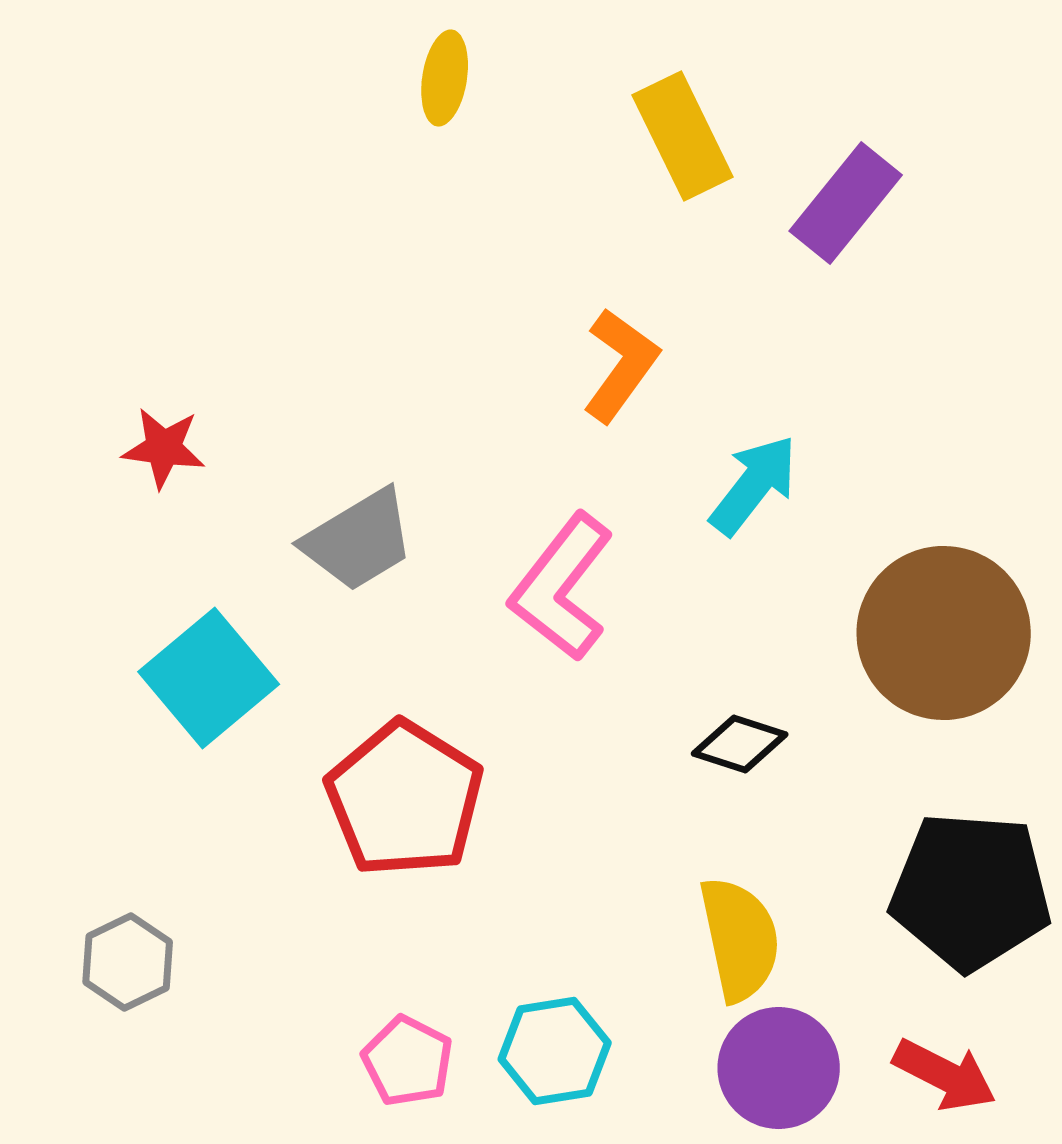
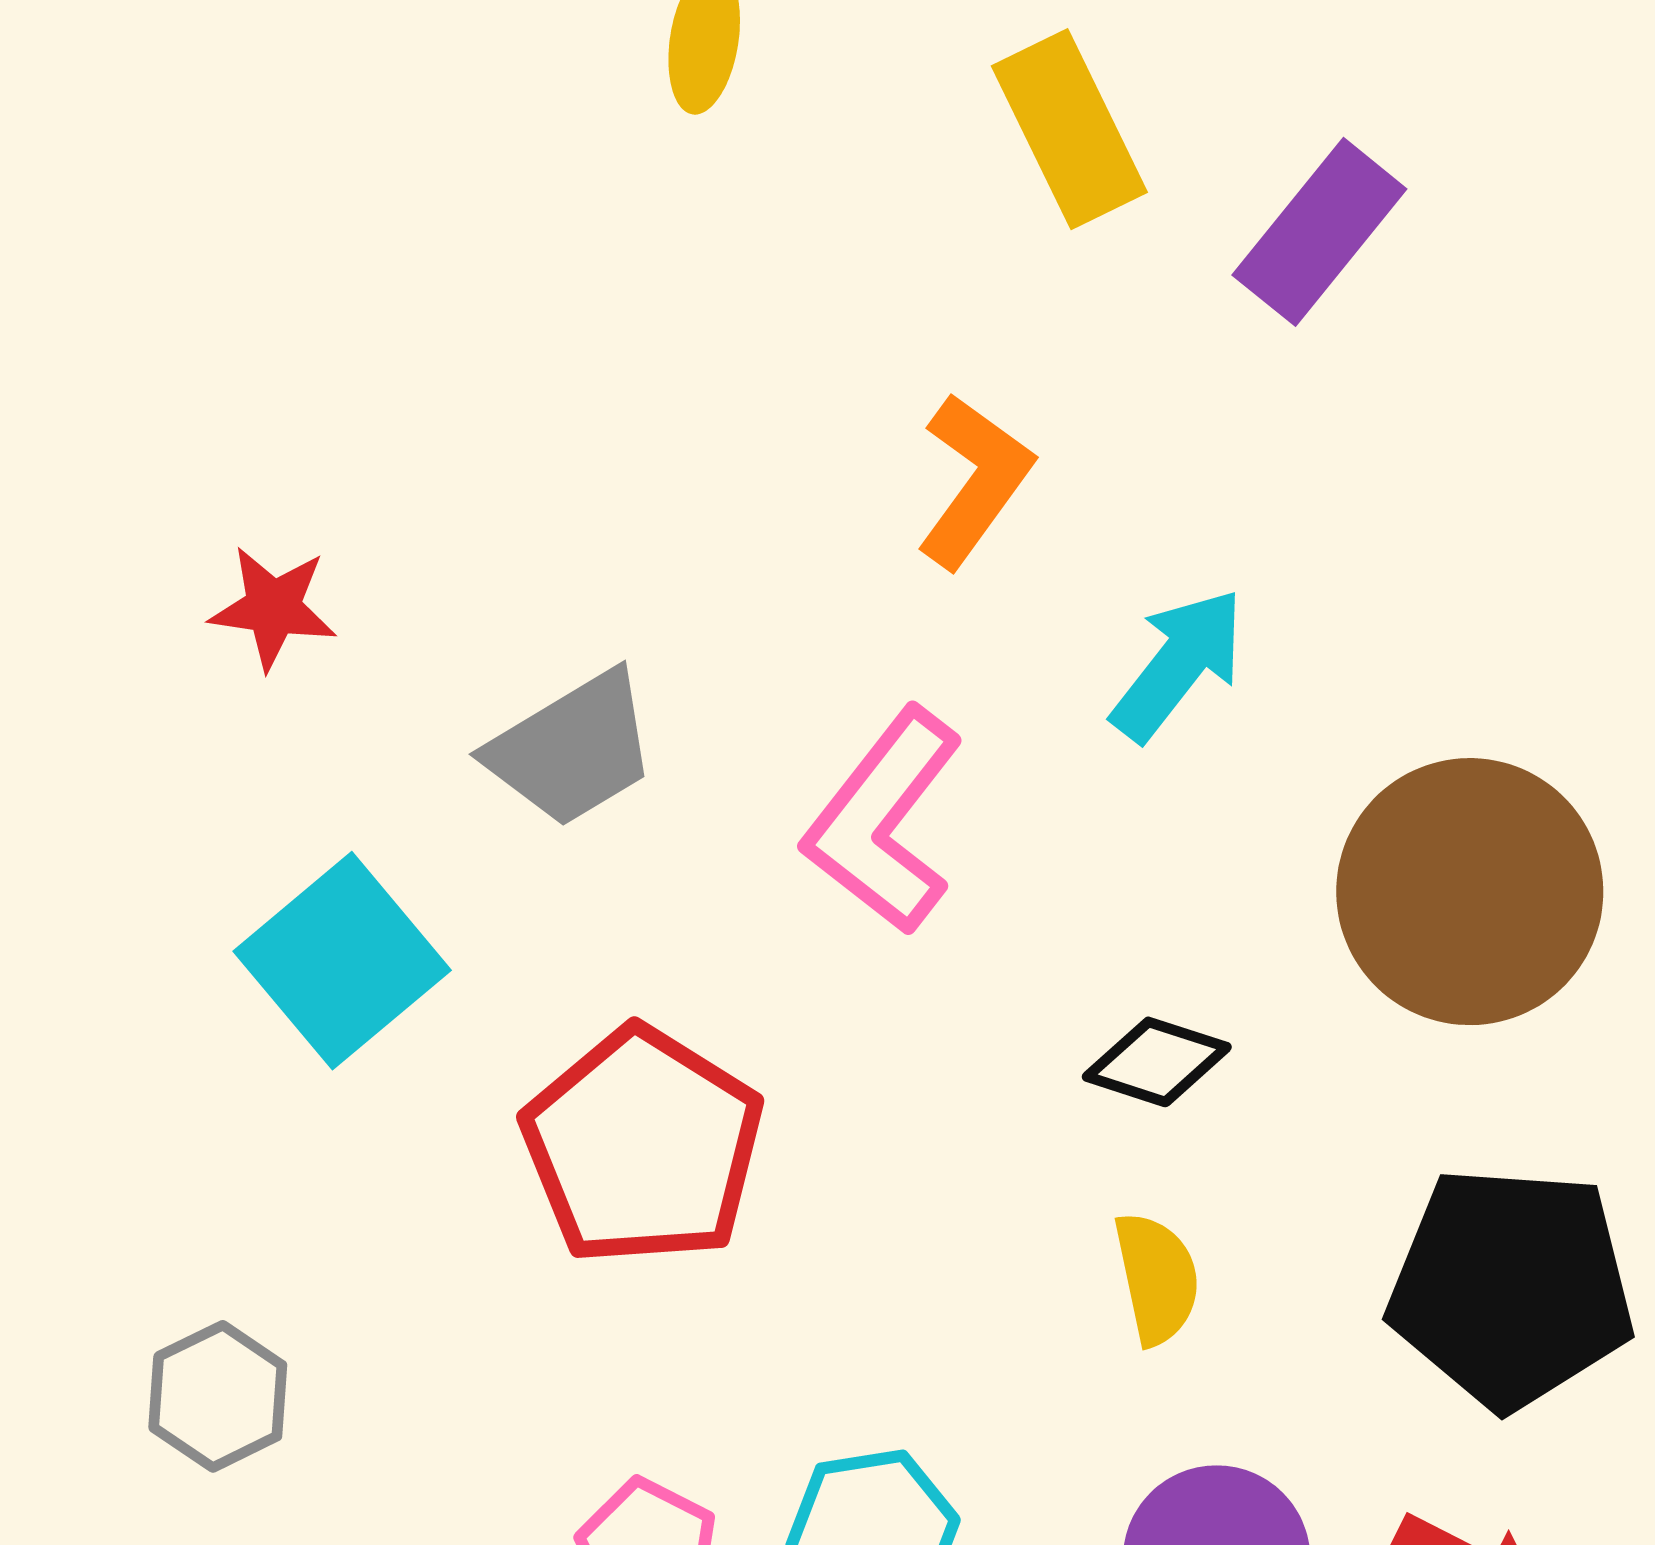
yellow semicircle: (740, 939) -> (1157, 1278), moved, size x0.7

